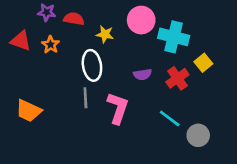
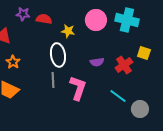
cyan cross: (174, 37) -> (127, 20), moved
orange star: (51, 45) -> (13, 62), moved
yellow square: (203, 63) -> (144, 53), turned -32

